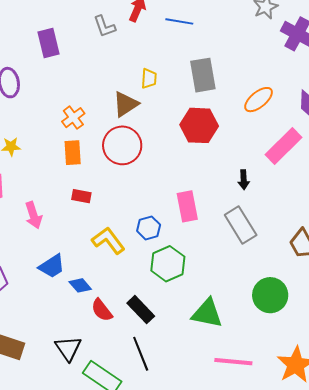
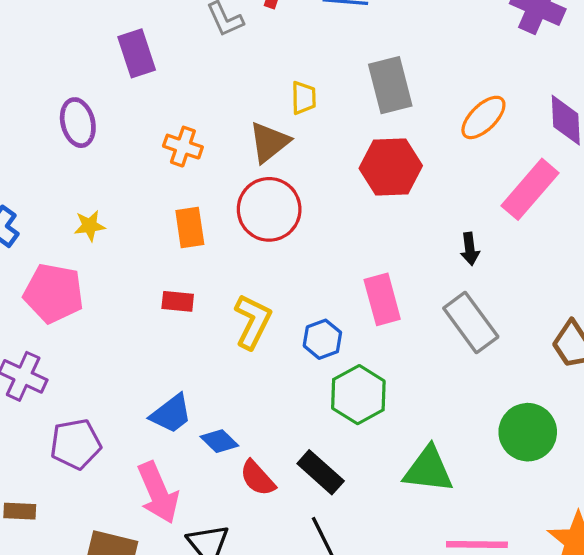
orange cross: (73, 118) -> (183, 147), moved, turned -30
red rectangle: (81, 196) -> (178, 301), moved
pink arrow: (34, 215) -> (158, 493), moved, size x1.4
yellow L-shape: (108, 241) -> (253, 322), moved, turned 68

